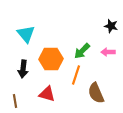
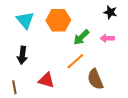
orange hexagon: (51, 59) -> (58, 20), moved
orange line: (76, 75) -> (75, 61), turned 30

